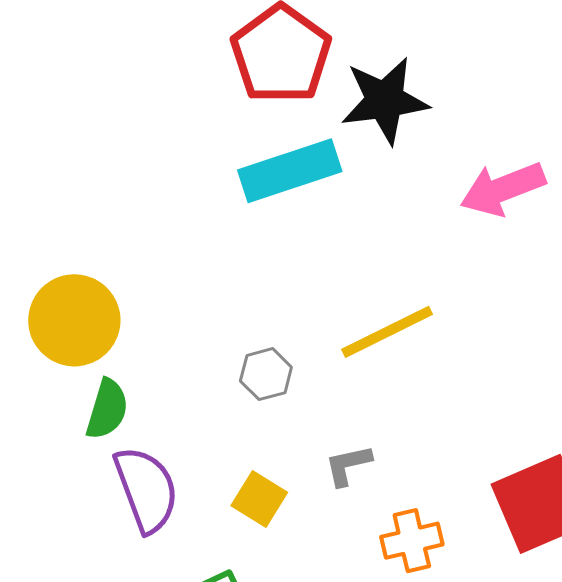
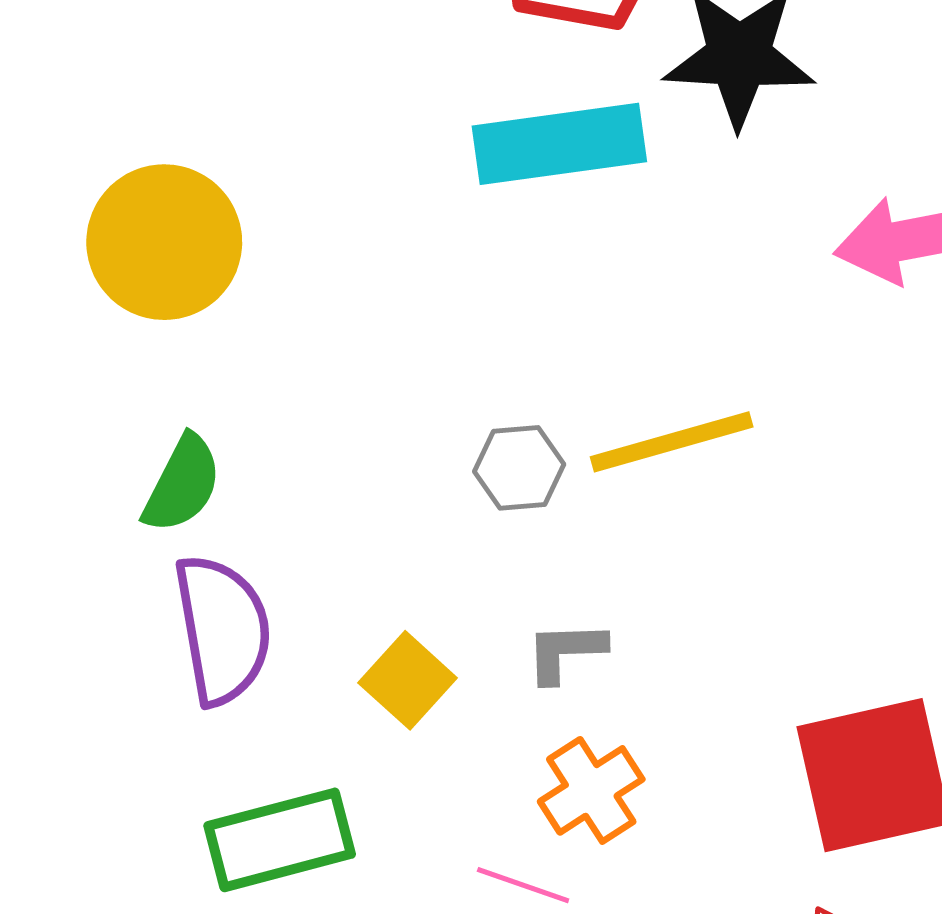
yellow circle: (74, 320) -> (164, 242), moved
gray hexagon: (266, 374) -> (519, 468), moved
orange cross: (412, 541) -> (591, 790), moved, turned -30

